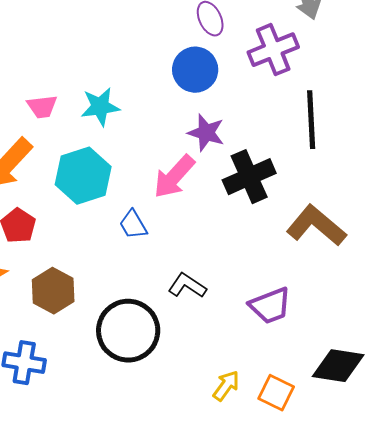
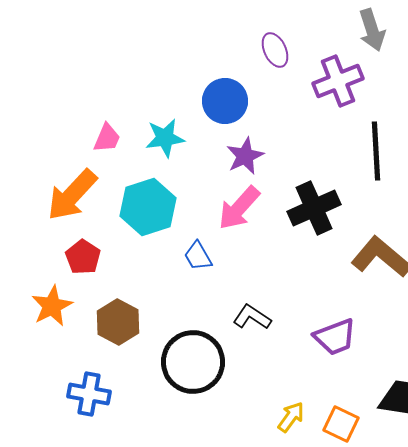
blue circle: (195, 70) -> (225, 101), moved
pink trapezoid: (42, 107) -> (107, 138), turned -60
purple star: (206, 133) -> (245, 156), moved, turned 30

